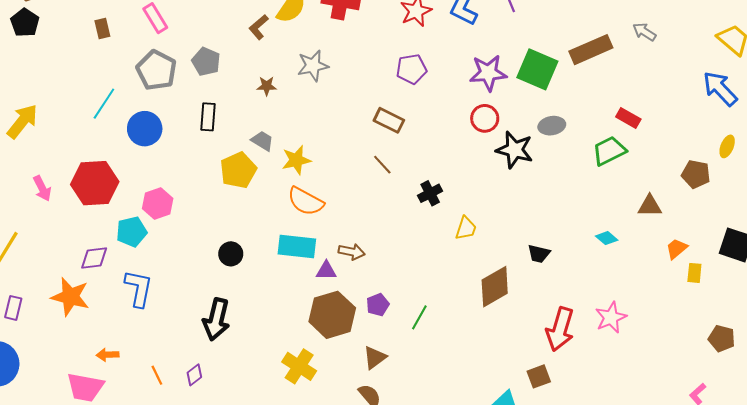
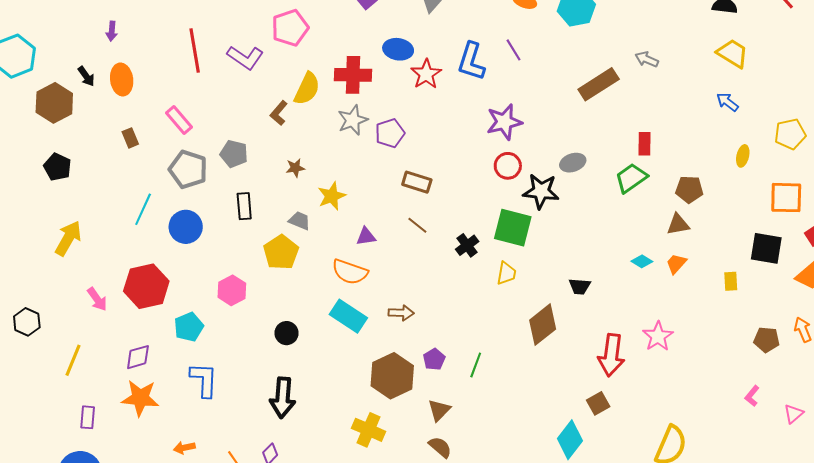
black pentagon: (25, 23) -> (57, 167), moved
gray star: (313, 66) -> (353, 120), moved
purple pentagon: (411, 69) -> (390, 133), moved
green square: (537, 69) -> (513, 228), moved
blue arrow: (720, 89) -> (727, 102), size x0.6
red rectangle: (628, 118) -> (644, 144), turned 70
yellow star: (296, 160) -> (332, 196), moved
brown pentagon: (696, 174) -> (689, 189), moved
pink hexagon: (158, 204) -> (232, 290), moved
cyan rectangle: (297, 246) -> (348, 316), turned 36
orange trapezoid: (677, 249) -> (676, 264), moved
purple diamond: (94, 258) -> (138, 357), moved
purple triangle: (326, 271) -> (366, 236), moved

